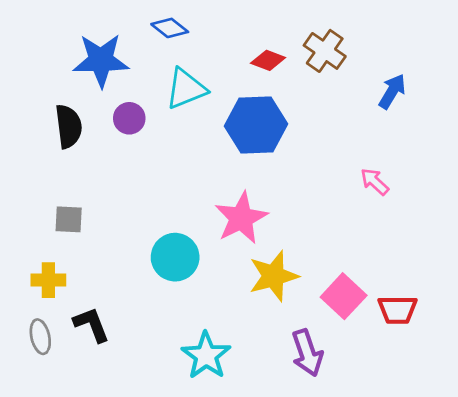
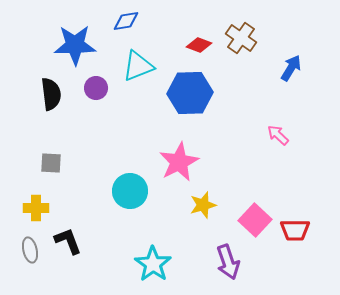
blue diamond: (170, 28) -> (126, 21), turned -48
yellow star: (273, 276) -> (203, 205), size x0.7

